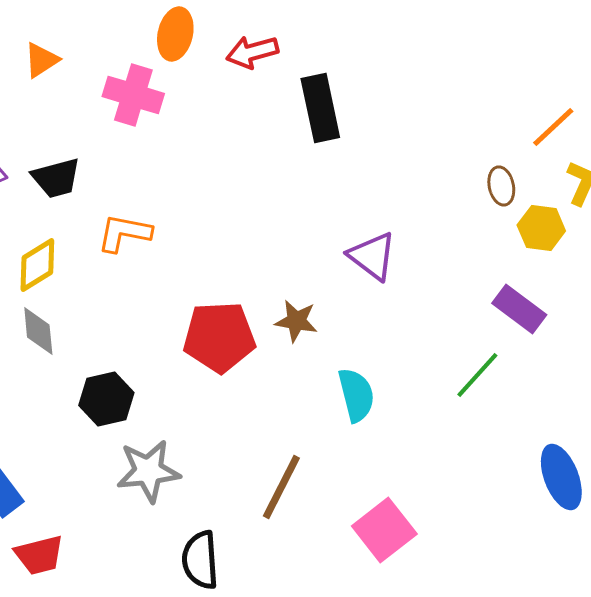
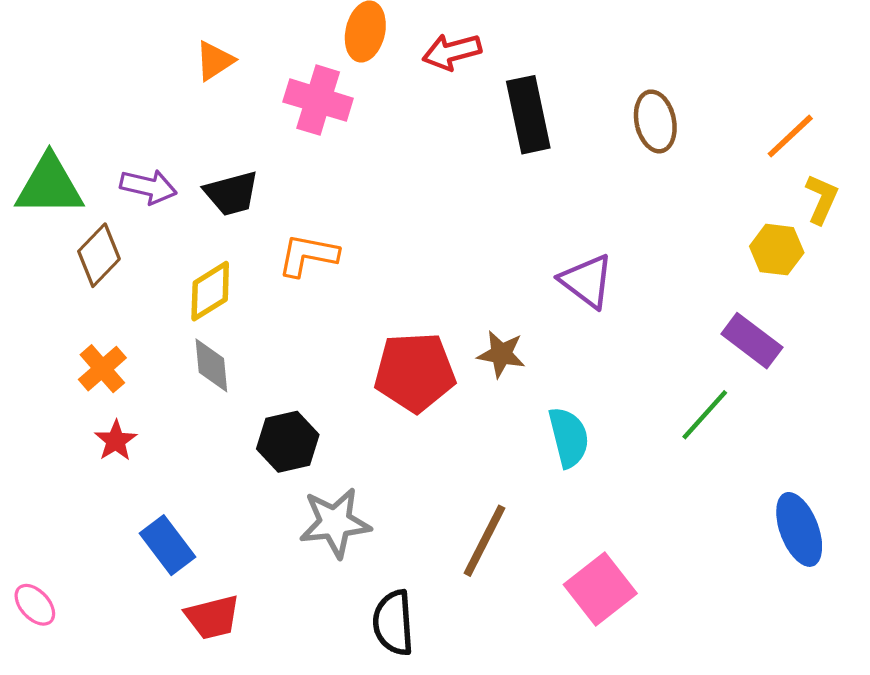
brown ellipse: (501, 186) -> (655, 121), moved, size x1.4

